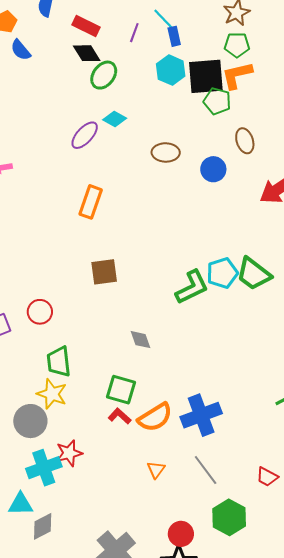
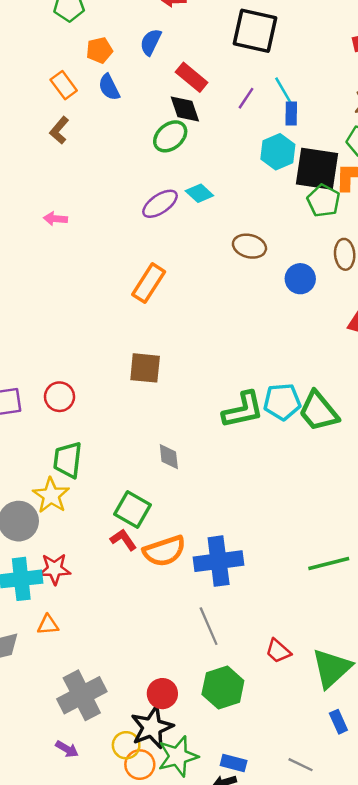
green ellipse: (104, 75) -> (170, 136), moved
orange triangle: (156, 470) -> (48, 625), moved, turned 36

